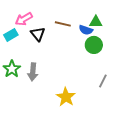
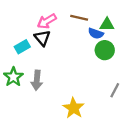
pink arrow: (24, 19) -> (47, 21), moved
brown line: (63, 24) -> (79, 18), moved
cyan rectangle: (11, 35) -> (22, 47), moved

